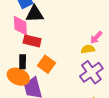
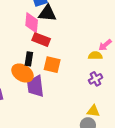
orange square: (47, 64) -> (52, 65), turned -30
purple cross: (91, 72) -> (96, 79), size x0.6

